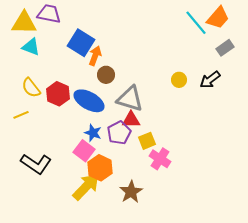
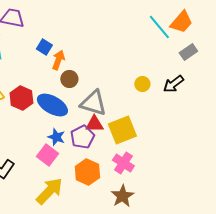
blue square: (81, 43) -> (44, 47), size x0.6
yellow square: (147, 141) -> (122, 130), moved, size x1.6
orange hexagon: (100, 168) -> (87, 172), moved
brown star: (131, 192) -> (122, 196), moved

